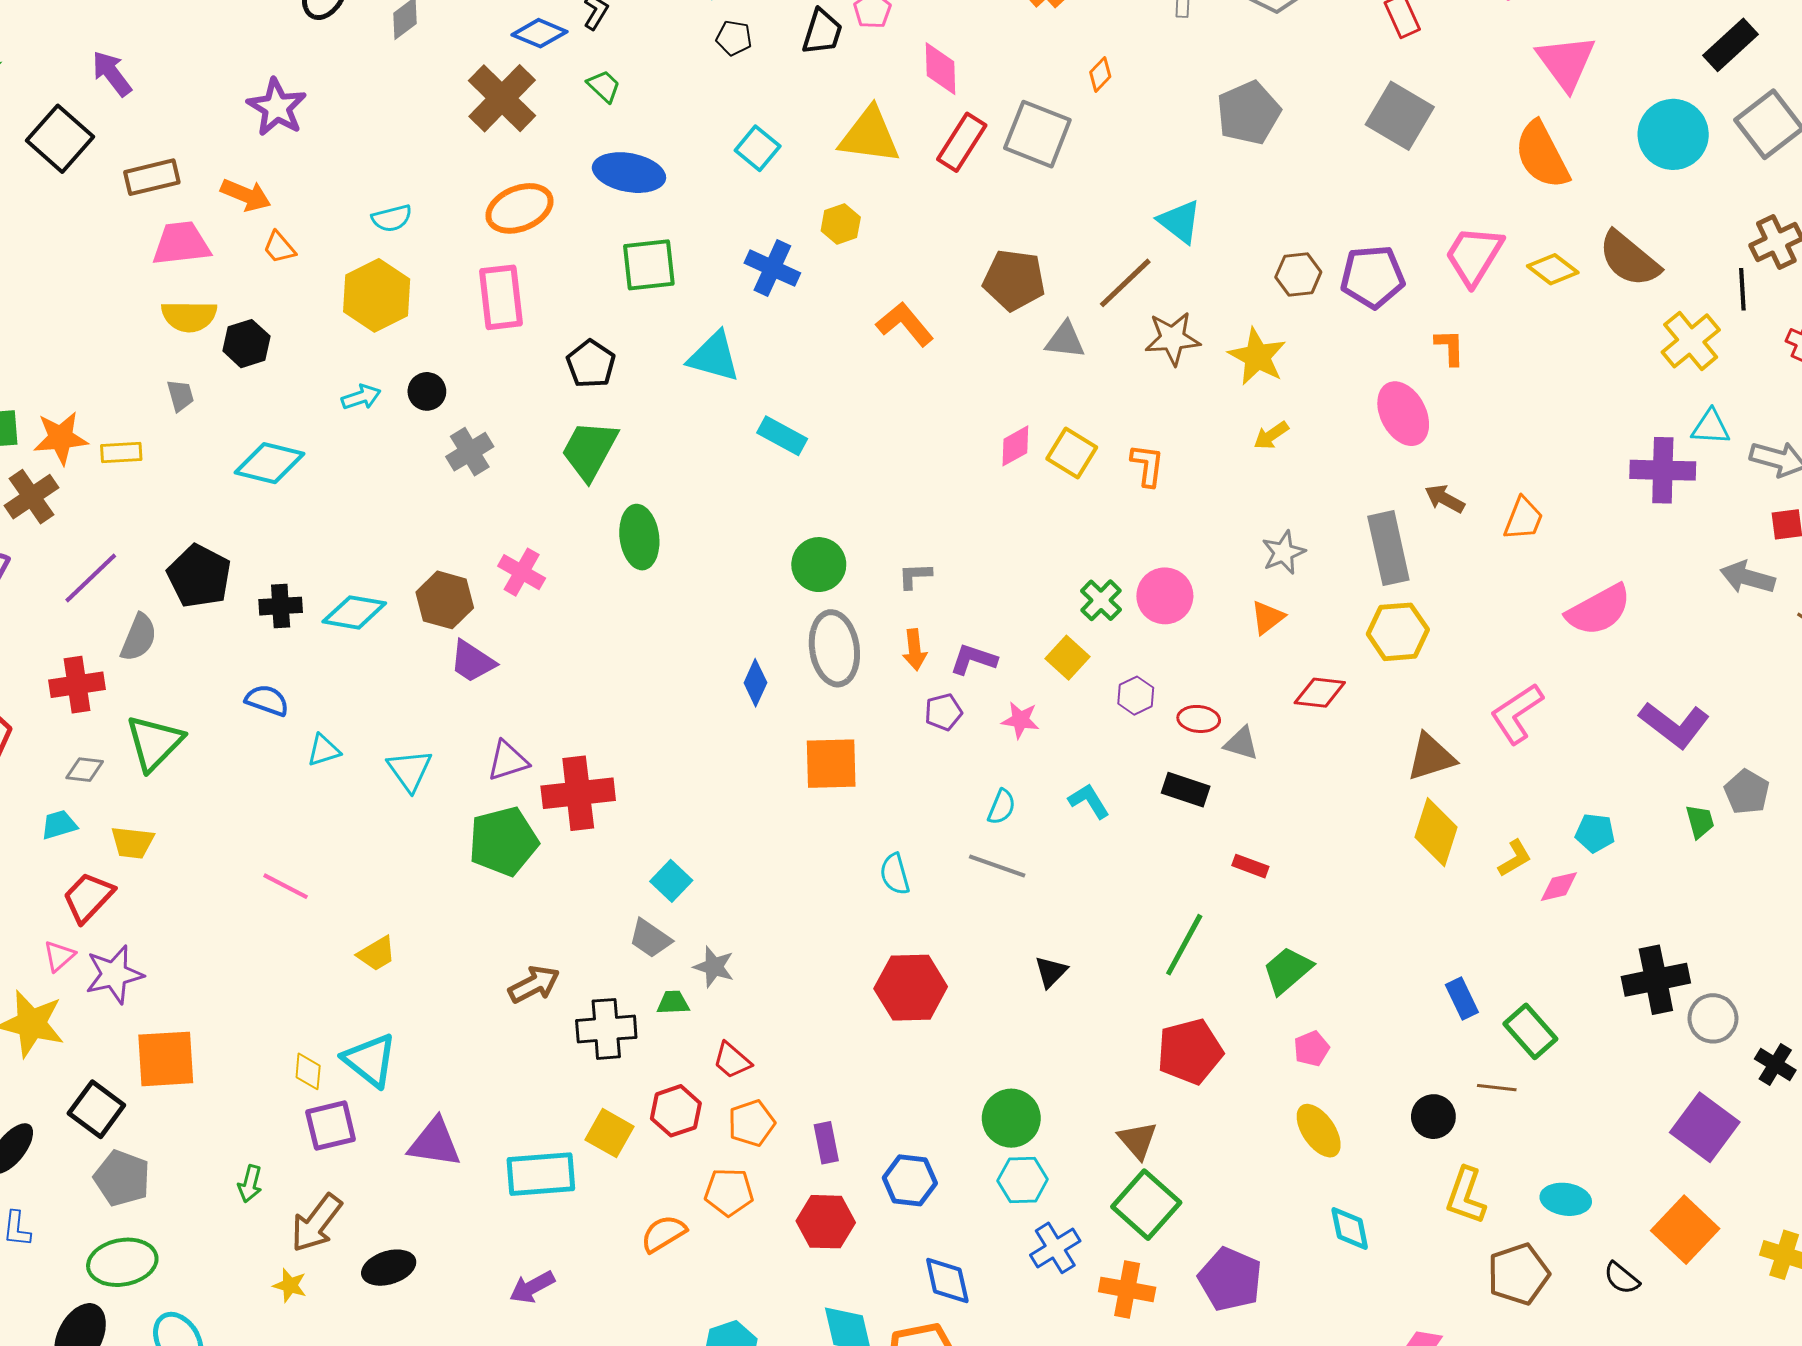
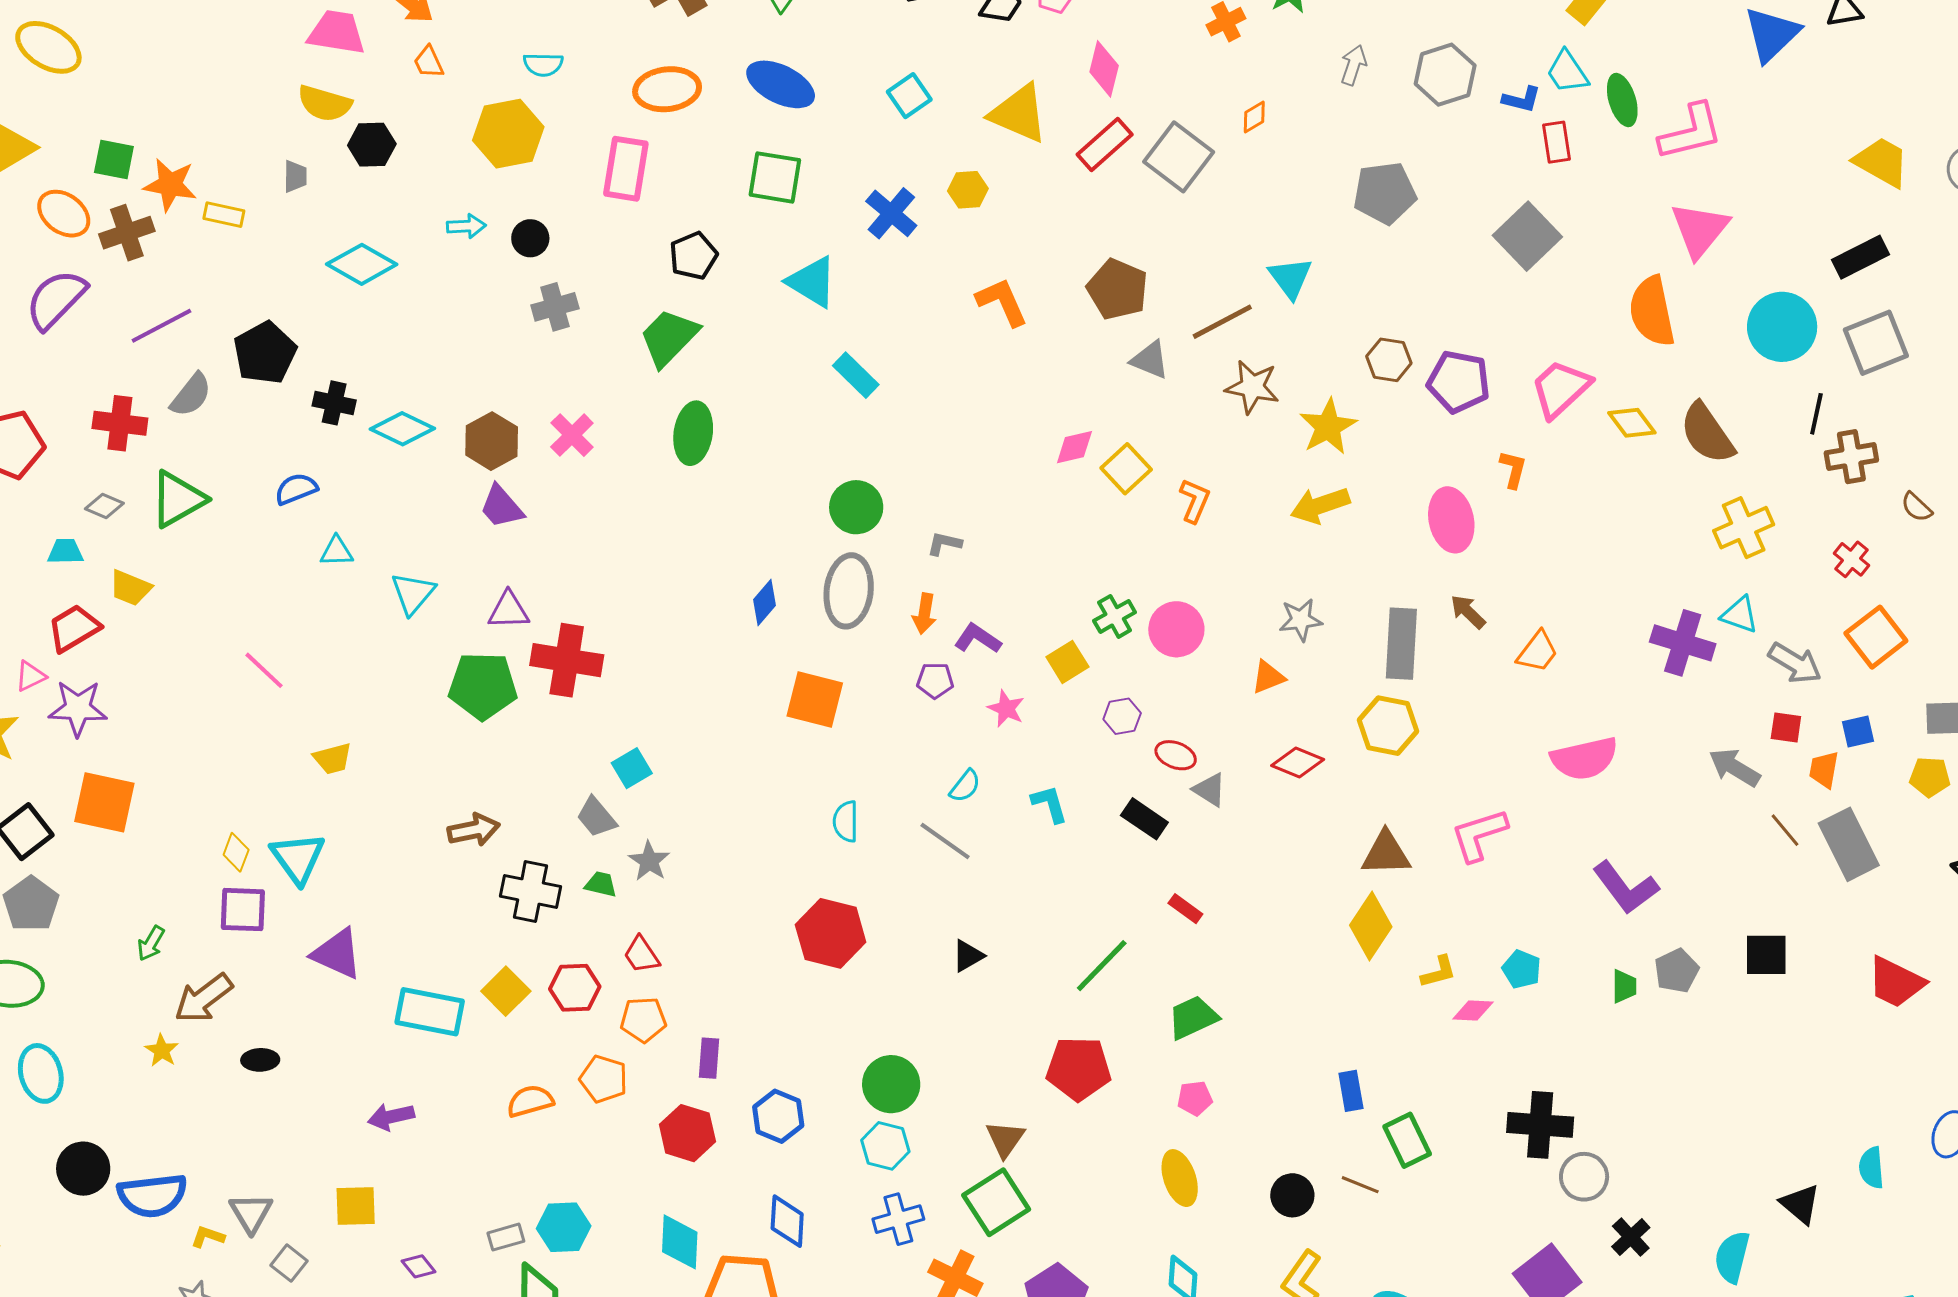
black line: (1742, 289) -> (1816, 414), moved
yellow arrow: (1271, 435) -> (1320, 505), size x1.6
blue semicircle: (267, 700) -> (296, 489), turned -57
black ellipse: (389, 1268) -> (260, 1060), size x0.7

